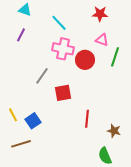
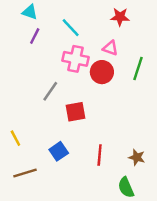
purple line: (21, 35) -> (35, 36), moved
pink triangle: (102, 40) -> (110, 48), moved
red line: (87, 119) -> (100, 155), moved
blue square: (33, 121) -> (59, 151), moved

